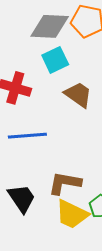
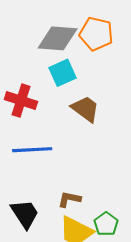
brown L-shape: (65, 183) -> (69, 199), size x0.7

